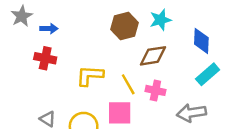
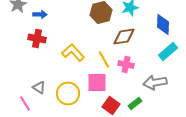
yellow L-shape: (90, 76) -> (73, 52), turned 45

